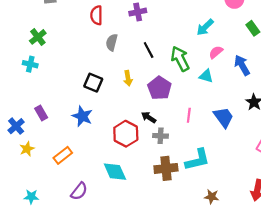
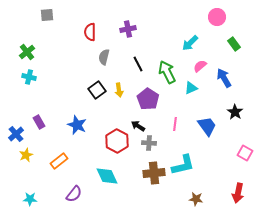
green cross: (38, 37) -> (27, 52), moved
cyan triangle: (206, 76) -> (191, 88), turned -40
black square: (93, 83) -> (97, 90), moved, turned 30

